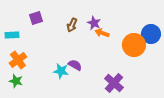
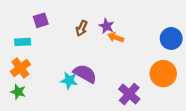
cyan rectangle: (12, 35) -> (23, 42), moved
orange circle: (134, 45) -> (163, 74), moved
purple semicircle: (75, 65) -> (85, 74), size x1.5

